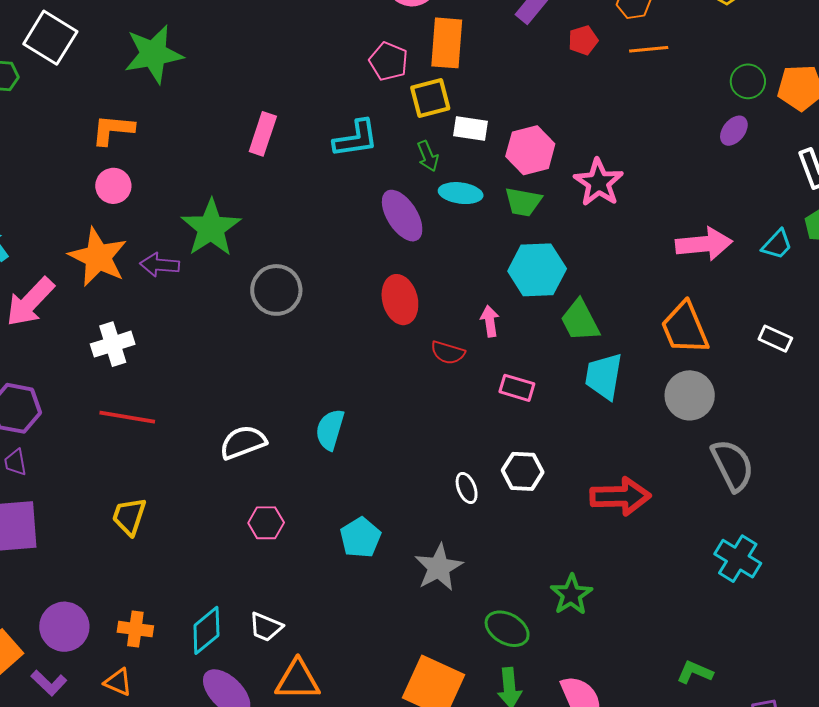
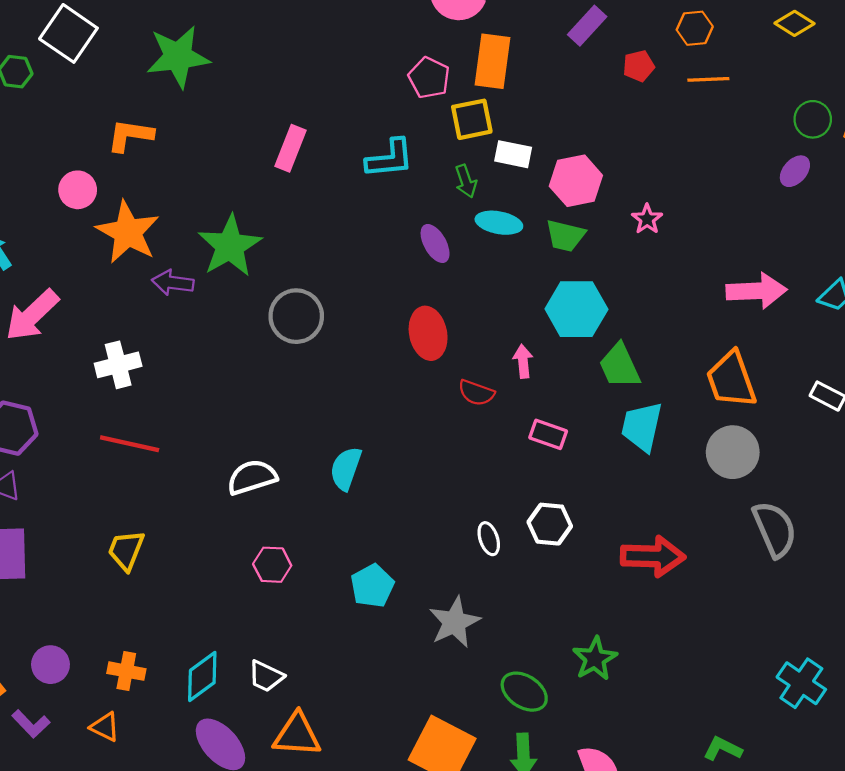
pink star: (598, 182) -> (647, 219), size x0.6
pink circle: (113, 186) -> (78, 190), moved
purple ellipse: (402, 216) -> (435, 243), size x0.7
orange star: (98, 257) -> (128, 232), moved
cyan cross: (738, 559) -> (801, 683), moved
purple circle: (64, 627) -> (50, 665), size x0.7

